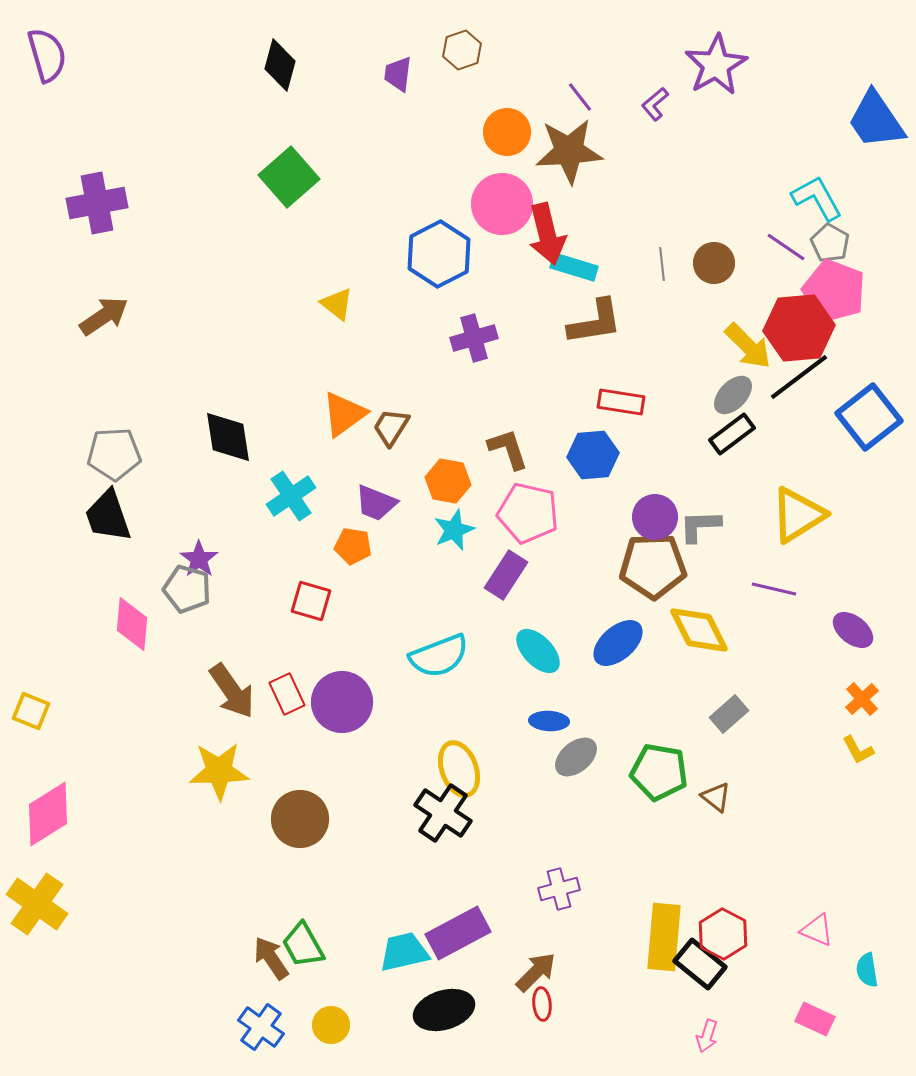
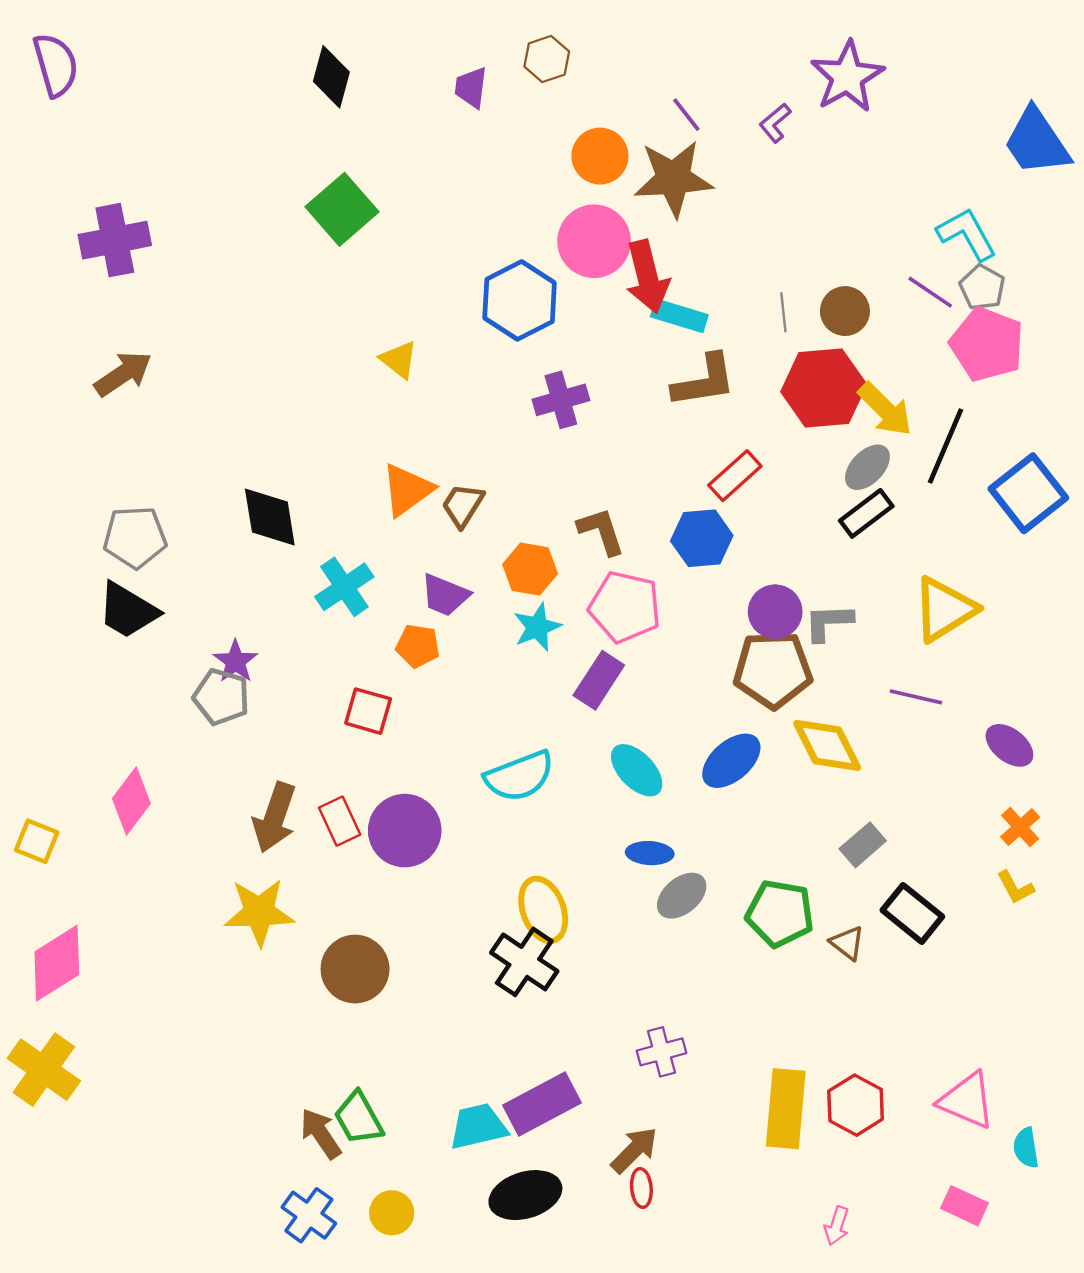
red hexagon: (799, 328) -> (824, 388), moved
black line: (799, 377) -> (946, 446), turned -30
red rectangle: (621, 402) -> (735, 476), turned -51
black trapezoid: (108, 516) -> (128, 610), turned -40
pink diamond: (132, 624) -> (131, 801), moved, turned 32
brown arrow: (232, 691) -> (275, 818), turned 54
pink triangle: (817, 930) -> (967, 1100), size x1.5
black rectangle: (700, 964) -> (912, 913), moved

